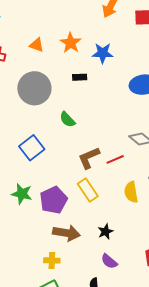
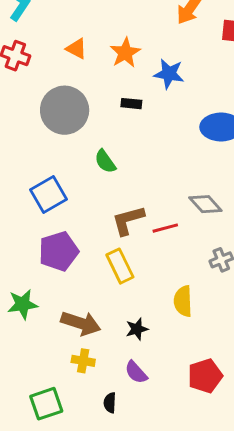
yellow semicircle: (131, 192) -> (183, 301), moved
green star: (22, 194) -> (23, 304), moved, turned -30
purple pentagon: (53, 200) -> (59, 251), moved
yellow cross: (52, 260) -> (83, 361), moved

